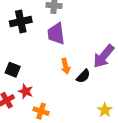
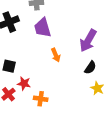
black semicircle: (83, 76) -> (90, 68), moved

